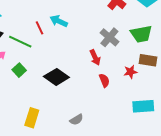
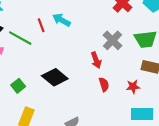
green square: (19, 70) -> (18, 86), moved
red star: (130, 72) -> (133, 87), moved

